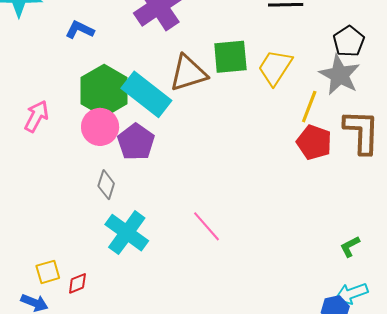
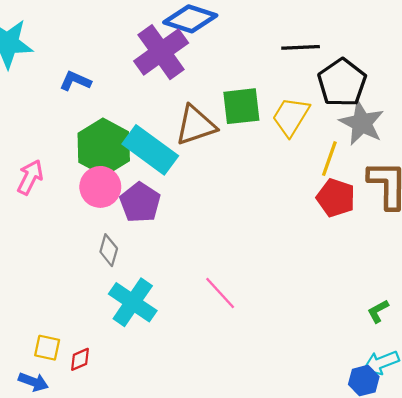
black pentagon: (349, 41) -> (342, 83), moved, size x1.4
yellow square: (48, 272) -> (47, 348), turned 30

